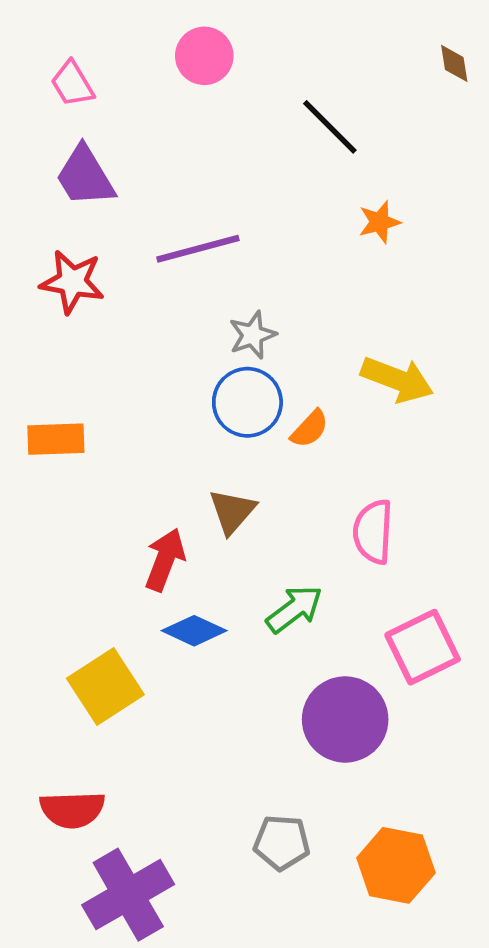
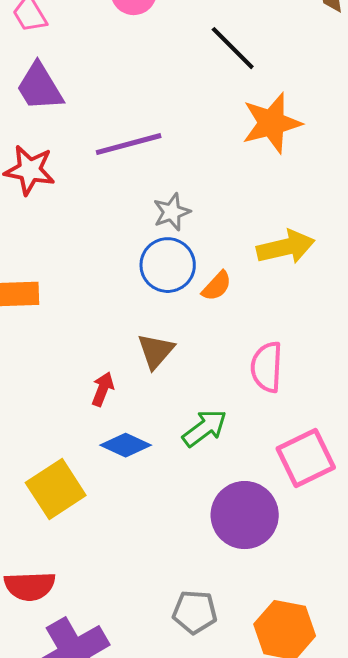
orange star: (379, 222) -> (272, 123), size x1.8
yellow arrow: (397, 379) -> (286, 247), turned -34
red arrow: (165, 560) -> (103, 389), size x0.7

